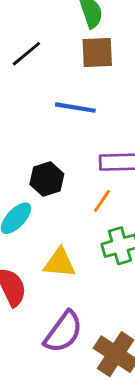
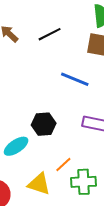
orange line: (102, 201) -> (63, 165), moved

